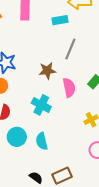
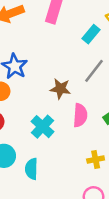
cyan rectangle: (60, 20) -> (91, 34), turned -56

